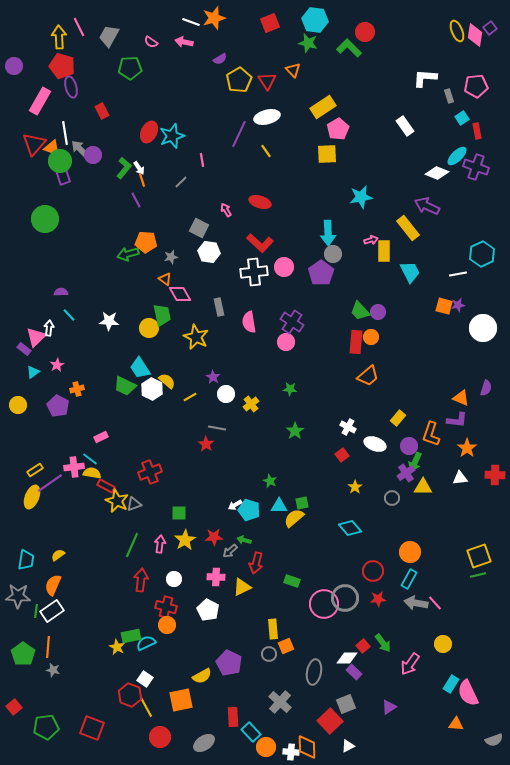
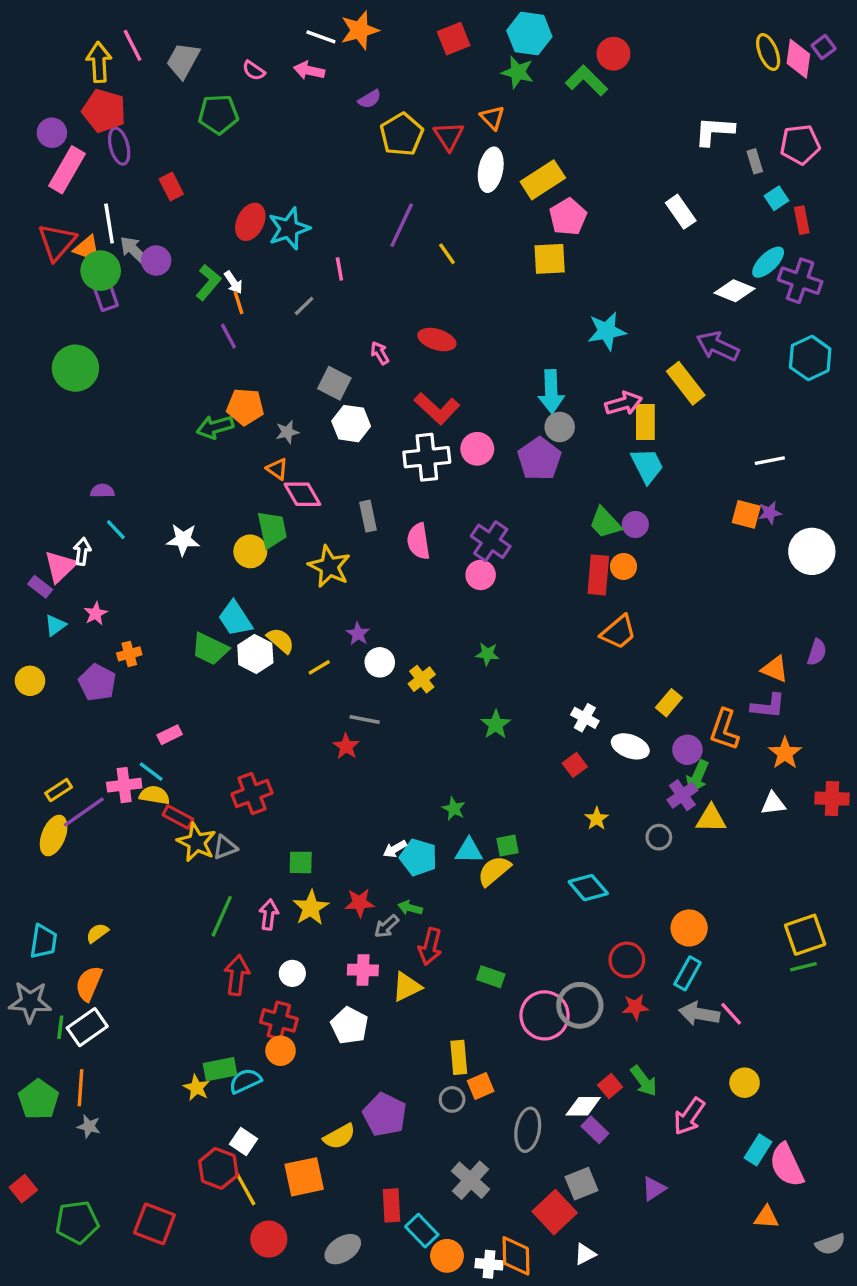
purple circle: (14, 66) -> (52, 133), moved
white ellipse: (267, 117) -> (491, 170), moved, turned -65
pink arrow: (371, 240) -> (624, 403), size x1.5
cyan hexagon: (482, 254) -> (810, 358), moved
cyan trapezoid: (410, 272) -> (647, 466), moved

